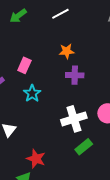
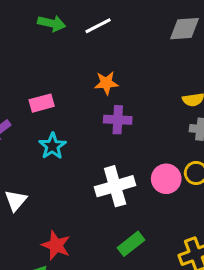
green arrow: (18, 16) -> (52, 23), moved, turned -132
pink rectangle: (24, 65) -> (42, 103), turned 49
green rectangle: (84, 147) -> (131, 244), moved

